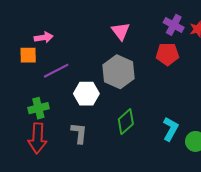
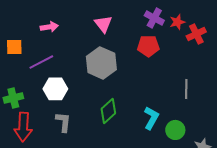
pink arrow: (44, 37) -> (49, 27), moved
white hexagon: (86, 94) -> (55, 89), moved
green cross: (38, 108) -> (13, 98), moved

